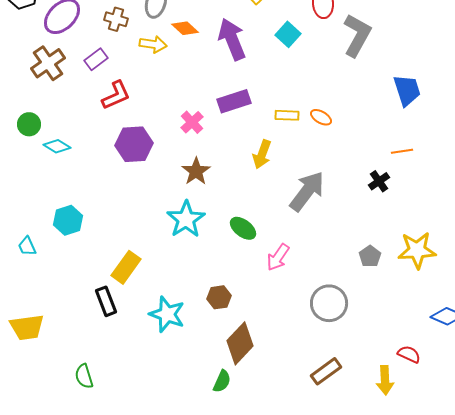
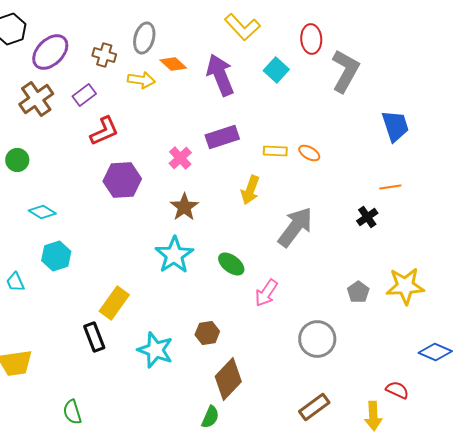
cyan diamond: (57, 146) -> (42, 212), moved

